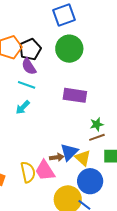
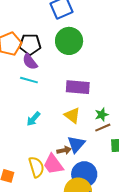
black pentagon: (30, 49) -> (30, 44), turned 30
cyan arrow: (23, 107) -> (33, 119), moved
yellow triangle: (83, 158) -> (72, 115), moved
blue circle: (90, 181) -> (84, 174), moved

